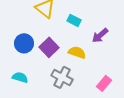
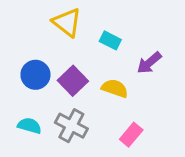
gray cross: (62, 77) -> (71, 126), moved
pink rectangle: (104, 83) -> (131, 135), moved

